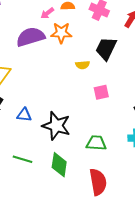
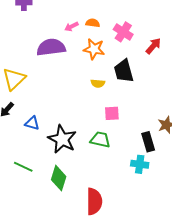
orange star: (61, 33) -> (94, 49), moved
black trapezoid: (106, 49) -> (124, 71), turned -50
green trapezoid: (96, 143) -> (100, 140), moved

